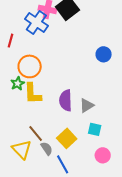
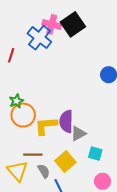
orange circle: (30, 66) -> (23, 115), moved
yellow L-shape: (33, 93) -> (46, 126), moved, turned 85
gray triangle: (87, 105) -> (78, 134), moved
brown line: (36, 133) -> (33, 155), turned -54

